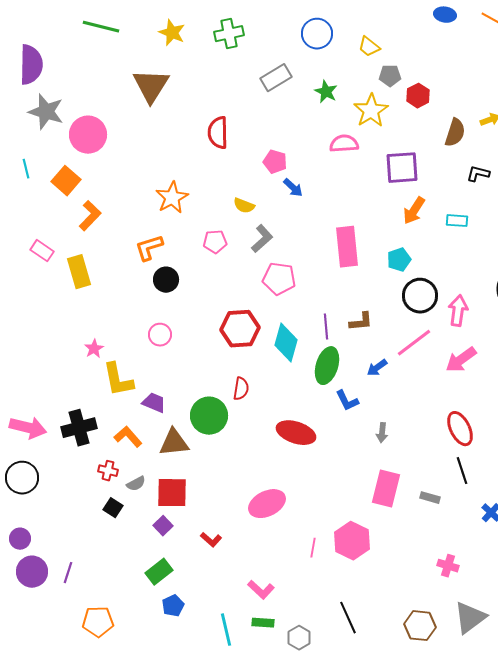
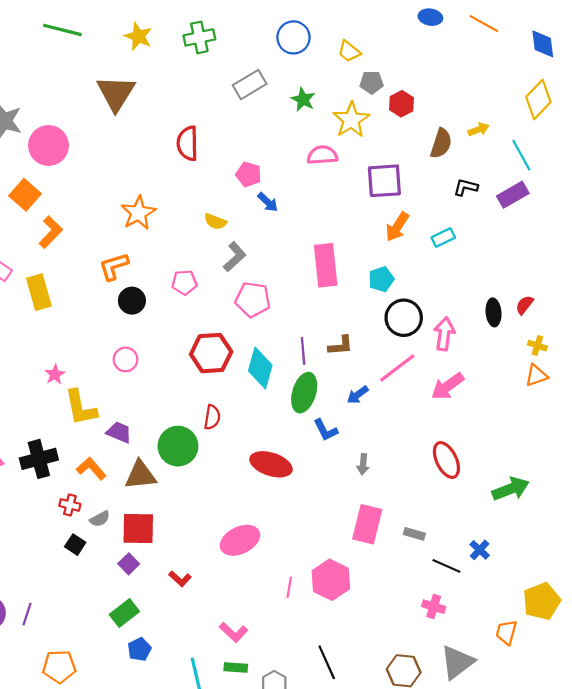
cyan rectangle: (457, 221) -> (443, 237), turned -30
pink pentagon: (215, 242) -> (184, 282), moved
black line: (462, 471) -> (446, 566), moved, turned -48

